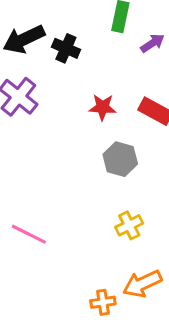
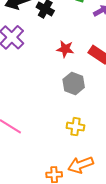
yellow cross: (129, 225) -> (75, 127), turned 30

